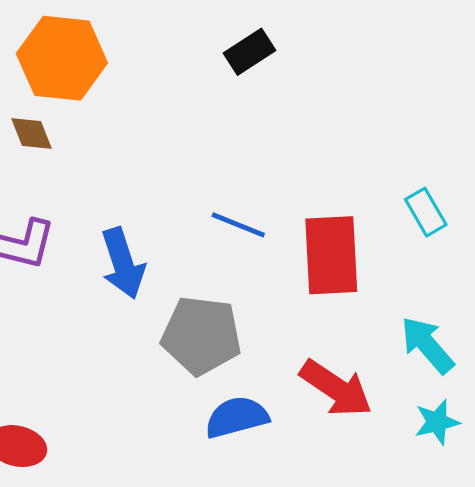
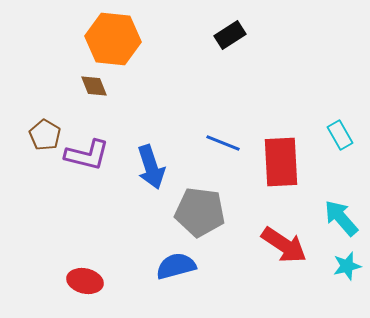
blue semicircle: (237, 417) -> (176, 266), moved

